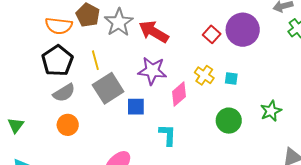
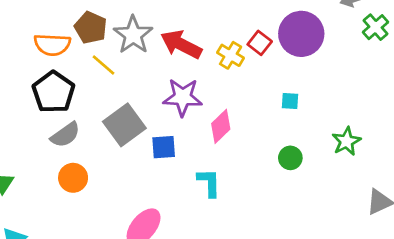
yellow line: (95, 60) -> (104, 65), moved, turned -30
yellow cross: (204, 75) -> (231, 55), moved
green circle: (229, 121) -> (290, 158), size x0.7

